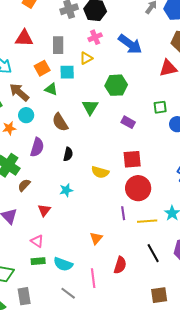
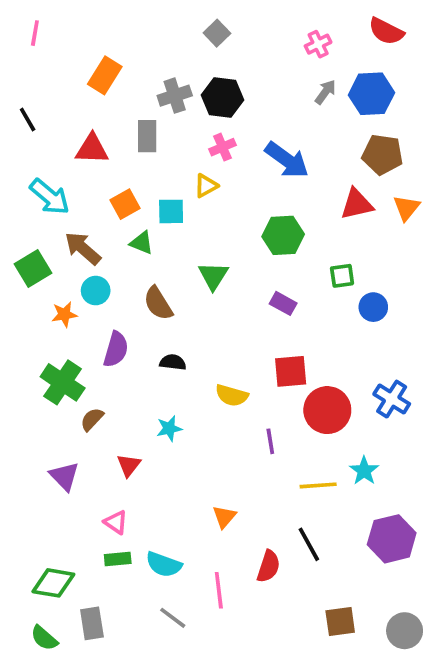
gray rectangle: (58, 45) -> (147, 136), moved
green hexagon: (116, 85) -> (283, 235), moved
black semicircle: (68, 154) -> (173, 362), turned -96
red circle: (138, 188) -> (327, 410), moved
purple line: (123, 213) -> (270, 441), moved
black line: (153, 253) -> (309, 544), moved

